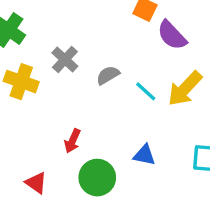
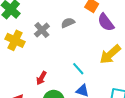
gray semicircle: (108, 75) -> (68, 23), moved
cyan line: (146, 91) -> (78, 69), moved

